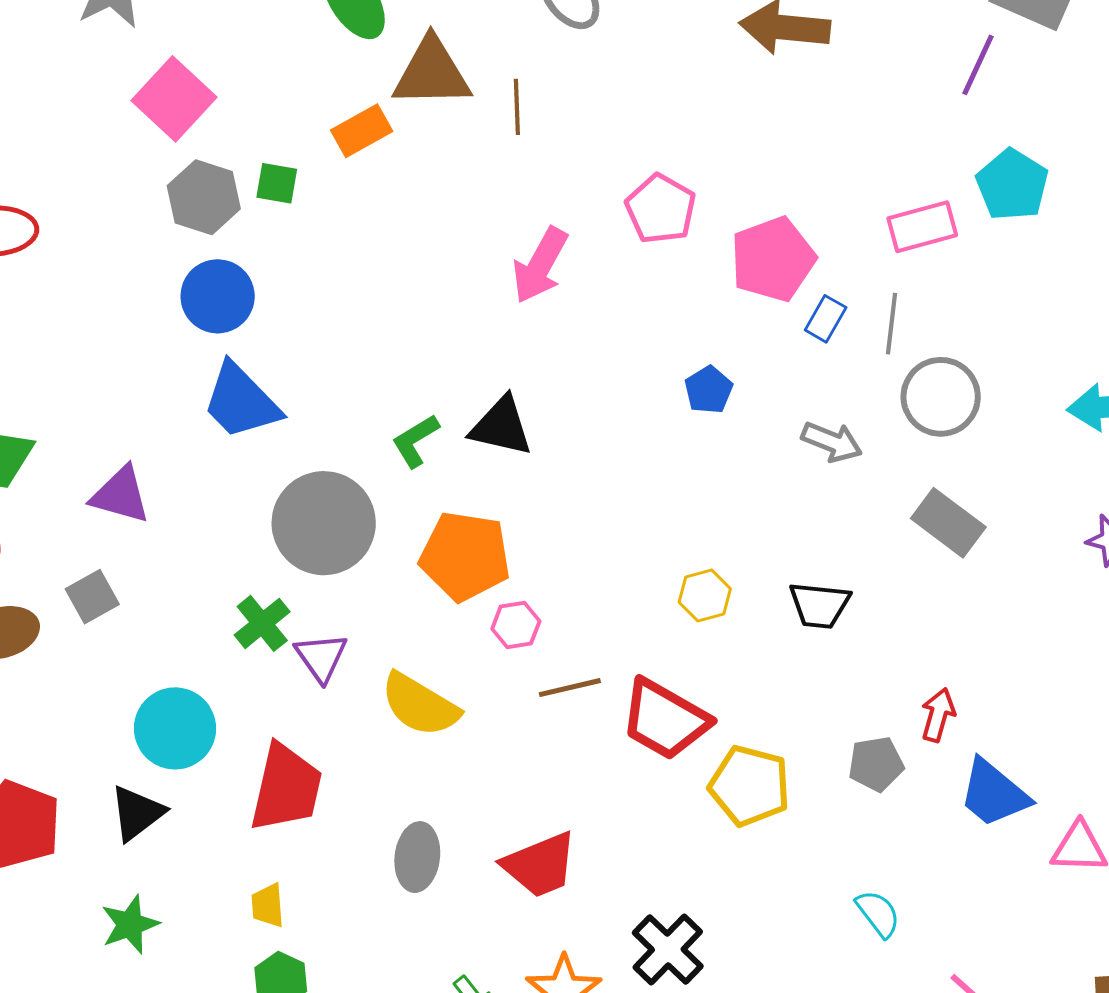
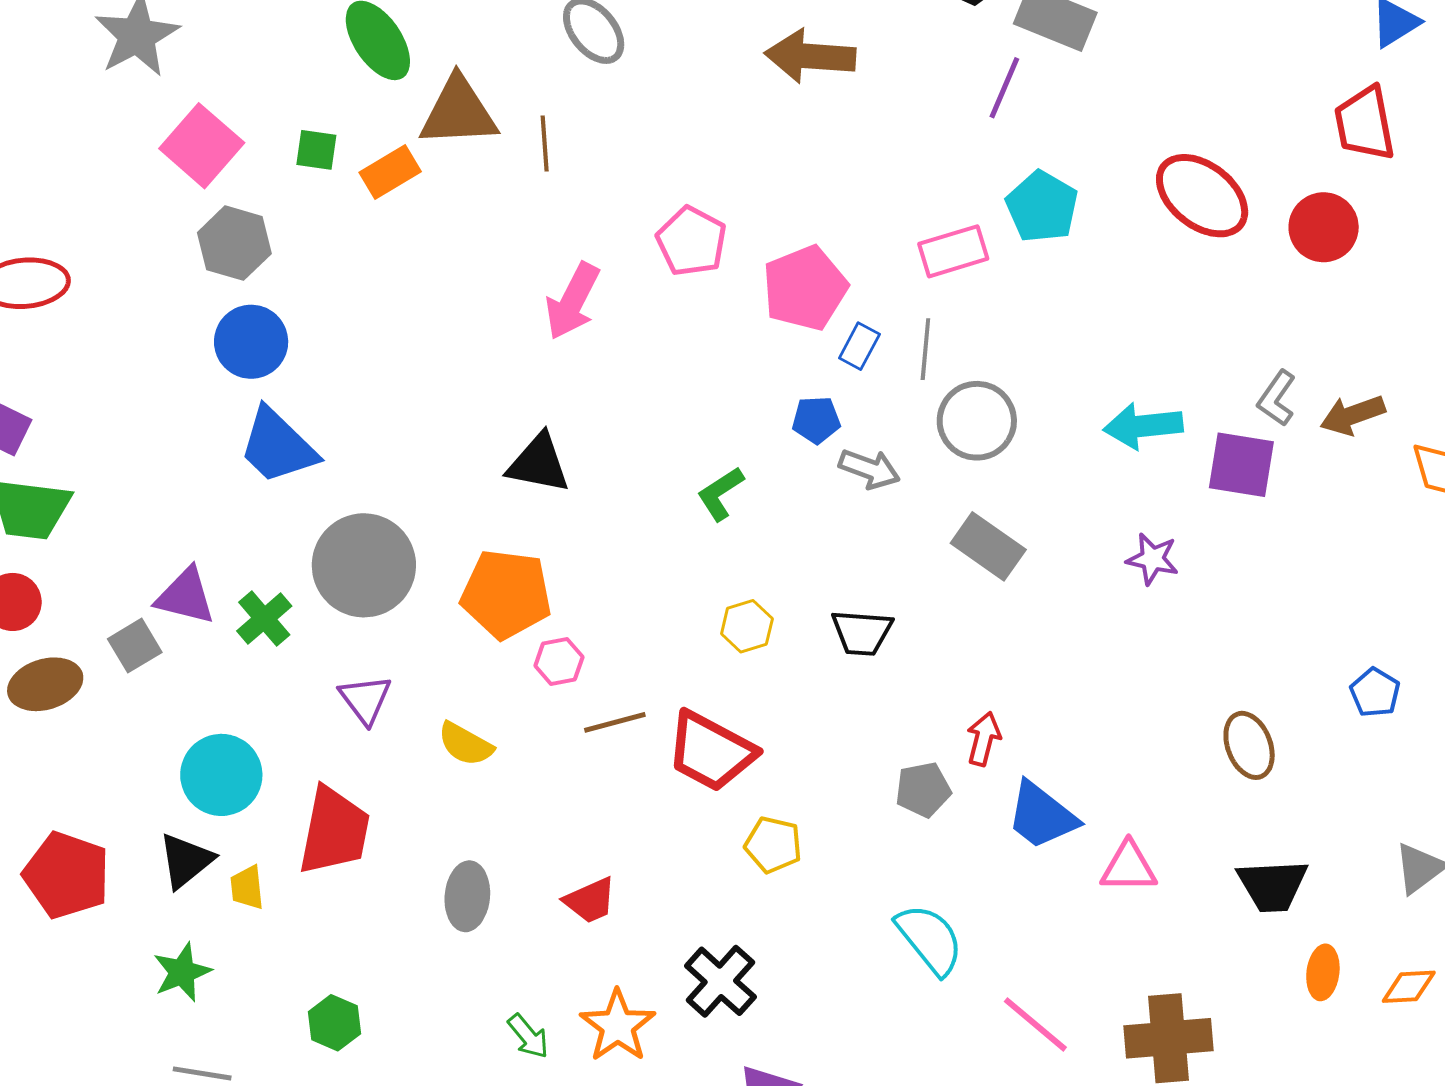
green square: (277, 183) -> (316, 150), moved
blue pentagon: (709, 390) -> (816, 420), moved, turned 30
green L-shape: (415, 441) -> (720, 494), moved
purple triangle: (120, 495) -> (185, 596), moved
green cross: (262, 623) -> (264, 619), moved
yellow semicircle: (420, 705) -> (465, 744), size x0.7
yellow pentagon: (750, 786) -> (773, 845), moved, size x0.7
red trapezoid: (540, 865) -> (590, 900), size x0.7
yellow trapezoid: (268, 905) -> (247, 887), moved
cyan semicircle: (878, 914) -> (930, 939), size x1.5

